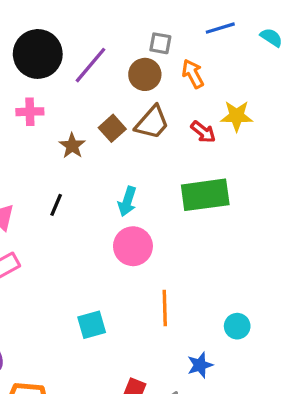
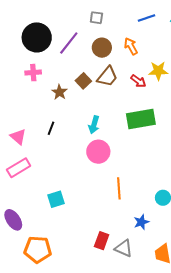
gray square: (160, 43) -> (96, 18), moved
cyan square: (92, 325) -> (56, 199), moved

